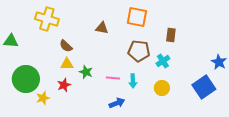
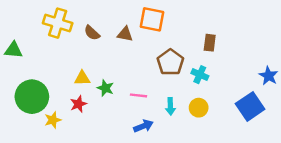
orange square: (137, 17) -> (152, 19), moved
brown semicircle: (66, 46) -> (92, 33), moved
brown pentagon: (139, 51) -> (170, 62), turned 30
cyan cross: (163, 61) -> (200, 75), turned -32
cyan arrow: (133, 81) -> (170, 106), moved

